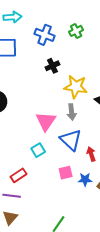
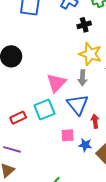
black cross: (52, 66) -> (84, 25), moved
cyan square: (38, 150) -> (44, 110), size x1.5
red rectangle: (18, 175) -> (18, 118), moved

